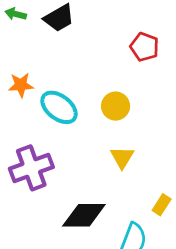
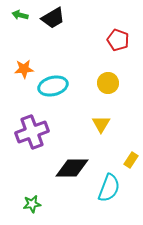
yellow circle: (116, 106) -> (108, 83), moved
cyan ellipse: (59, 107) -> (53, 86), turned -52

